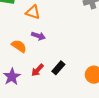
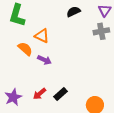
orange semicircle: (19, 46) -> (25, 49), moved

